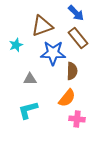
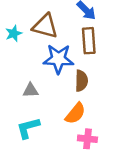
brown triangle: (42, 26) -> (45, 26), turned 35
brown rectangle: (78, 38) -> (89, 41), turned 35
cyan star: (16, 45) -> (14, 33), moved

